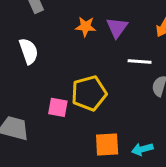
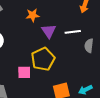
purple triangle: (117, 28) -> (49, 31), moved

